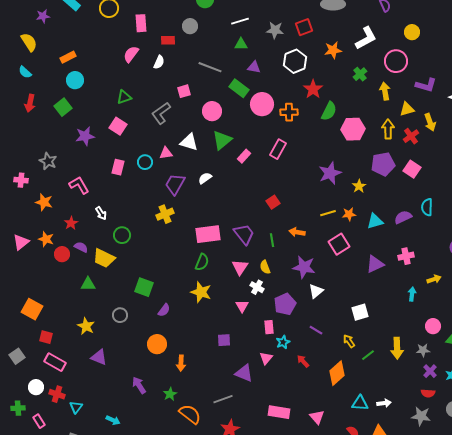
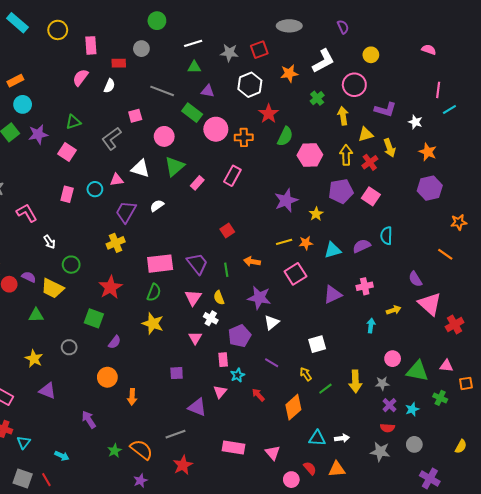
purple star: (85, 136) -> (38, 134), moved
red star: (71, 223) -> (110, 287), moved, size x1.6
green star: (170, 394) -> (115, 451), moved

